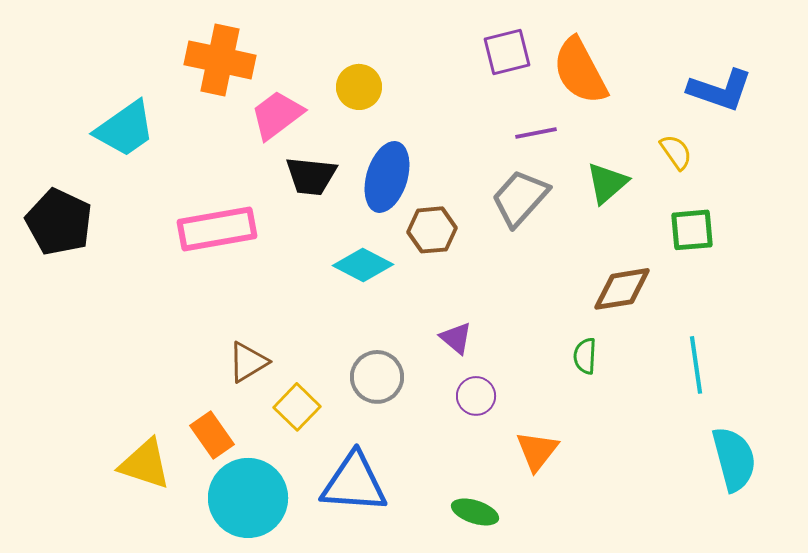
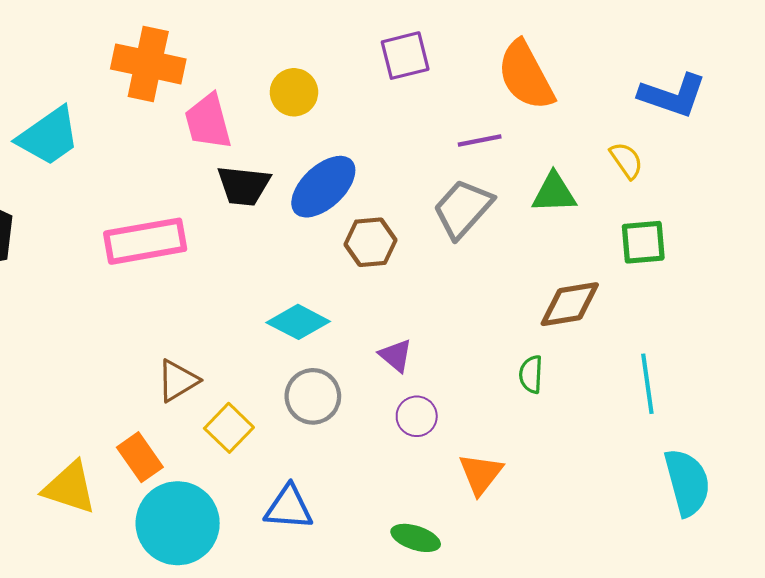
purple square: (507, 52) -> (405, 56), moved
pink trapezoid: (277, 115) -> (208, 122), turned -68
blue ellipse: (387, 177) -> (323, 187), turned 30
green triangle: (607, 183) -> (554, 193), turned 39
cyan diamond: (363, 265) -> (298, 322), moved
blue triangle: (354, 483) -> (289, 508), size x0.7

